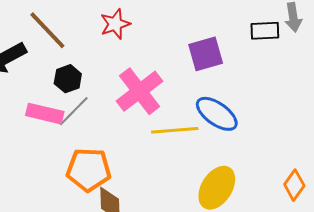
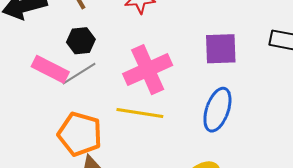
blue ellipse: (217, 114) -> (217, 110), turned 60
yellow line: (175, 130) -> (140, 113), moved

